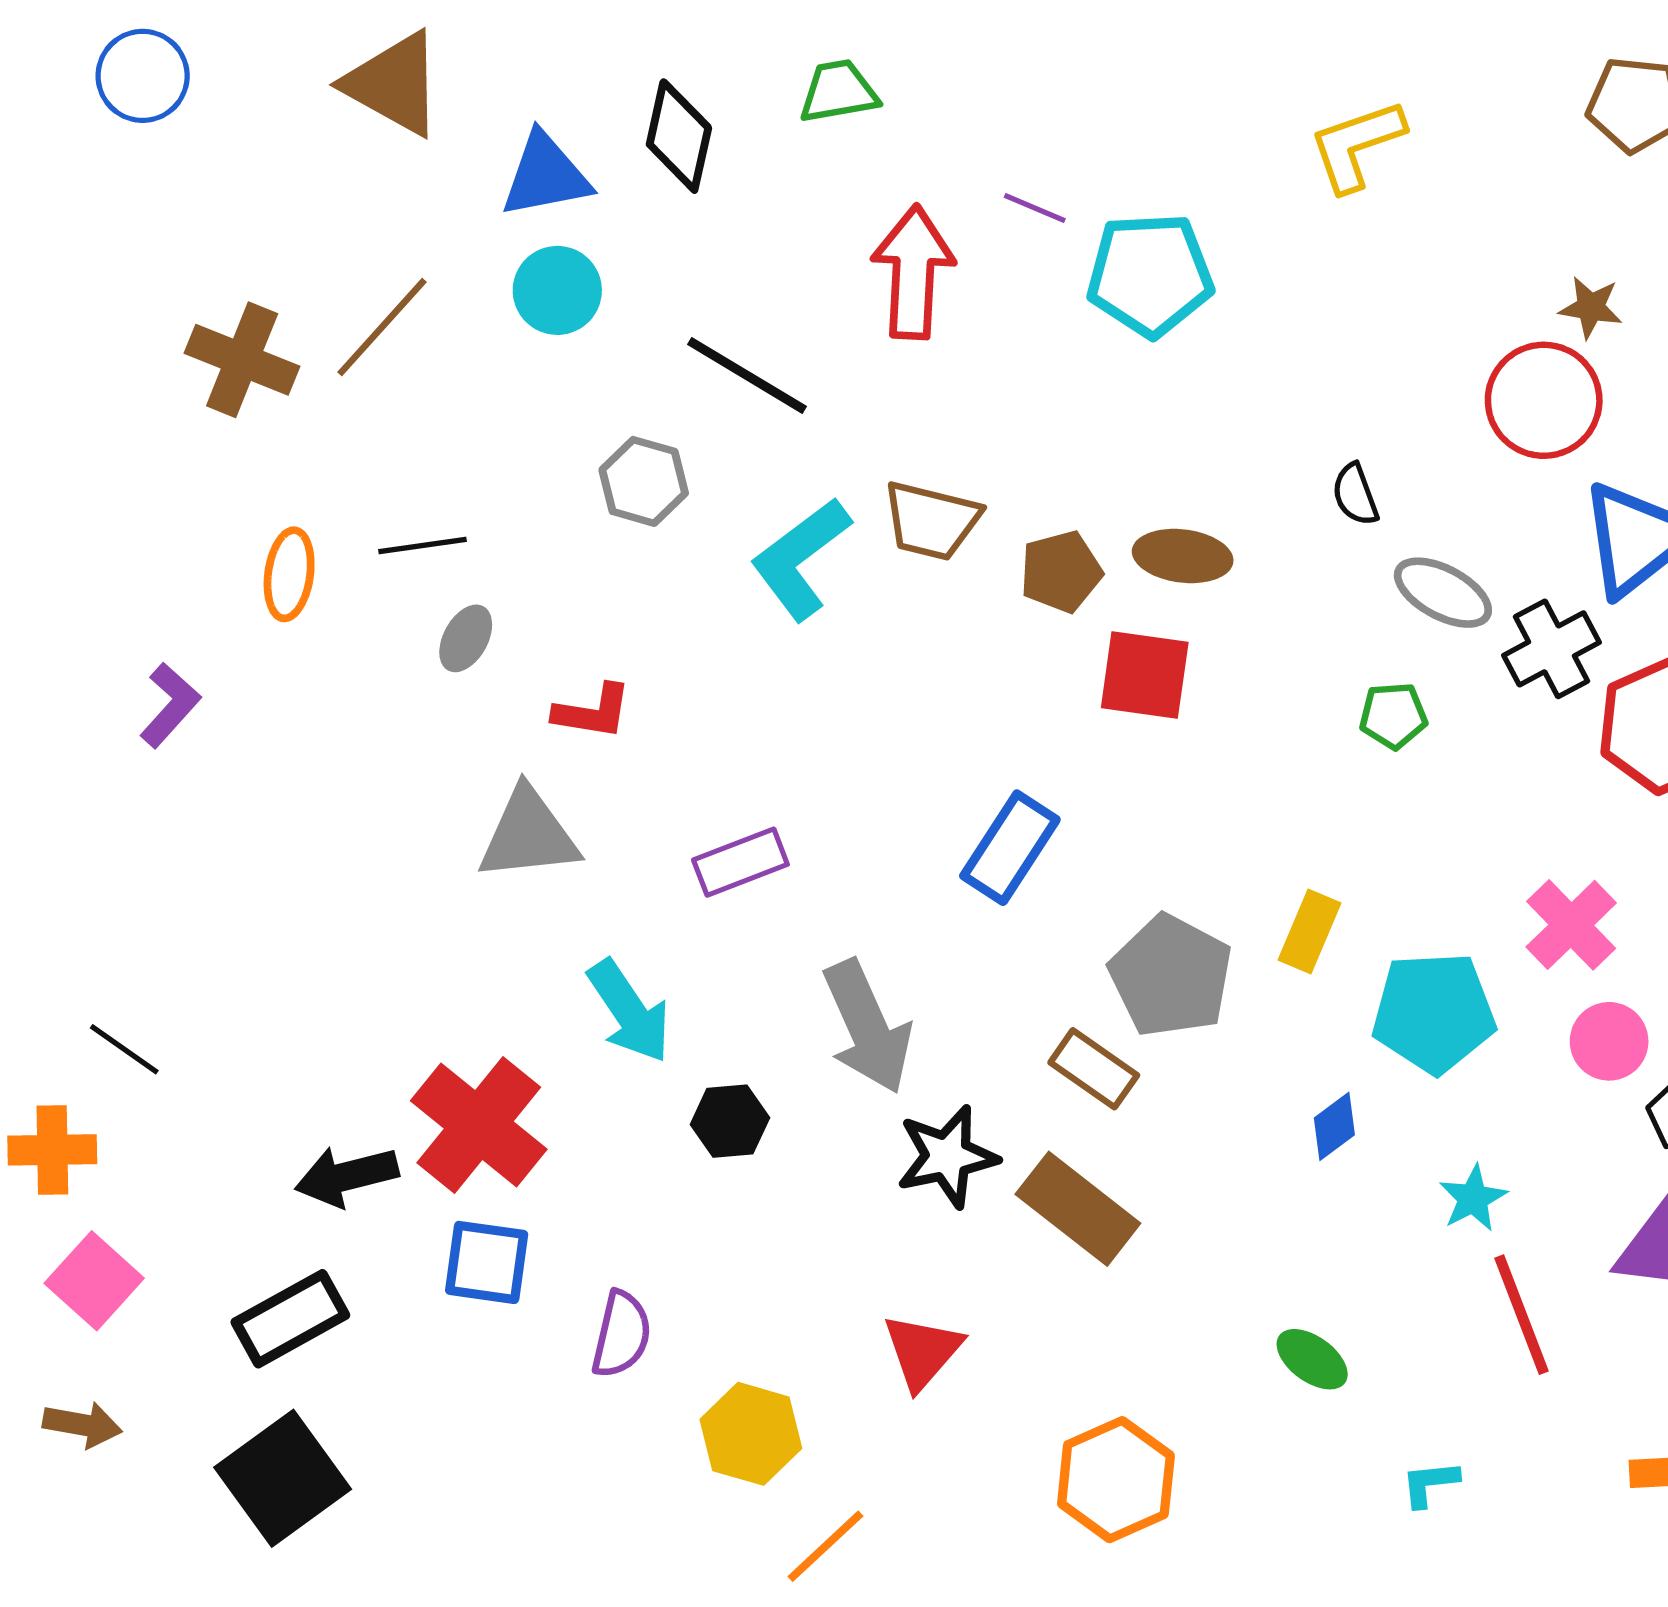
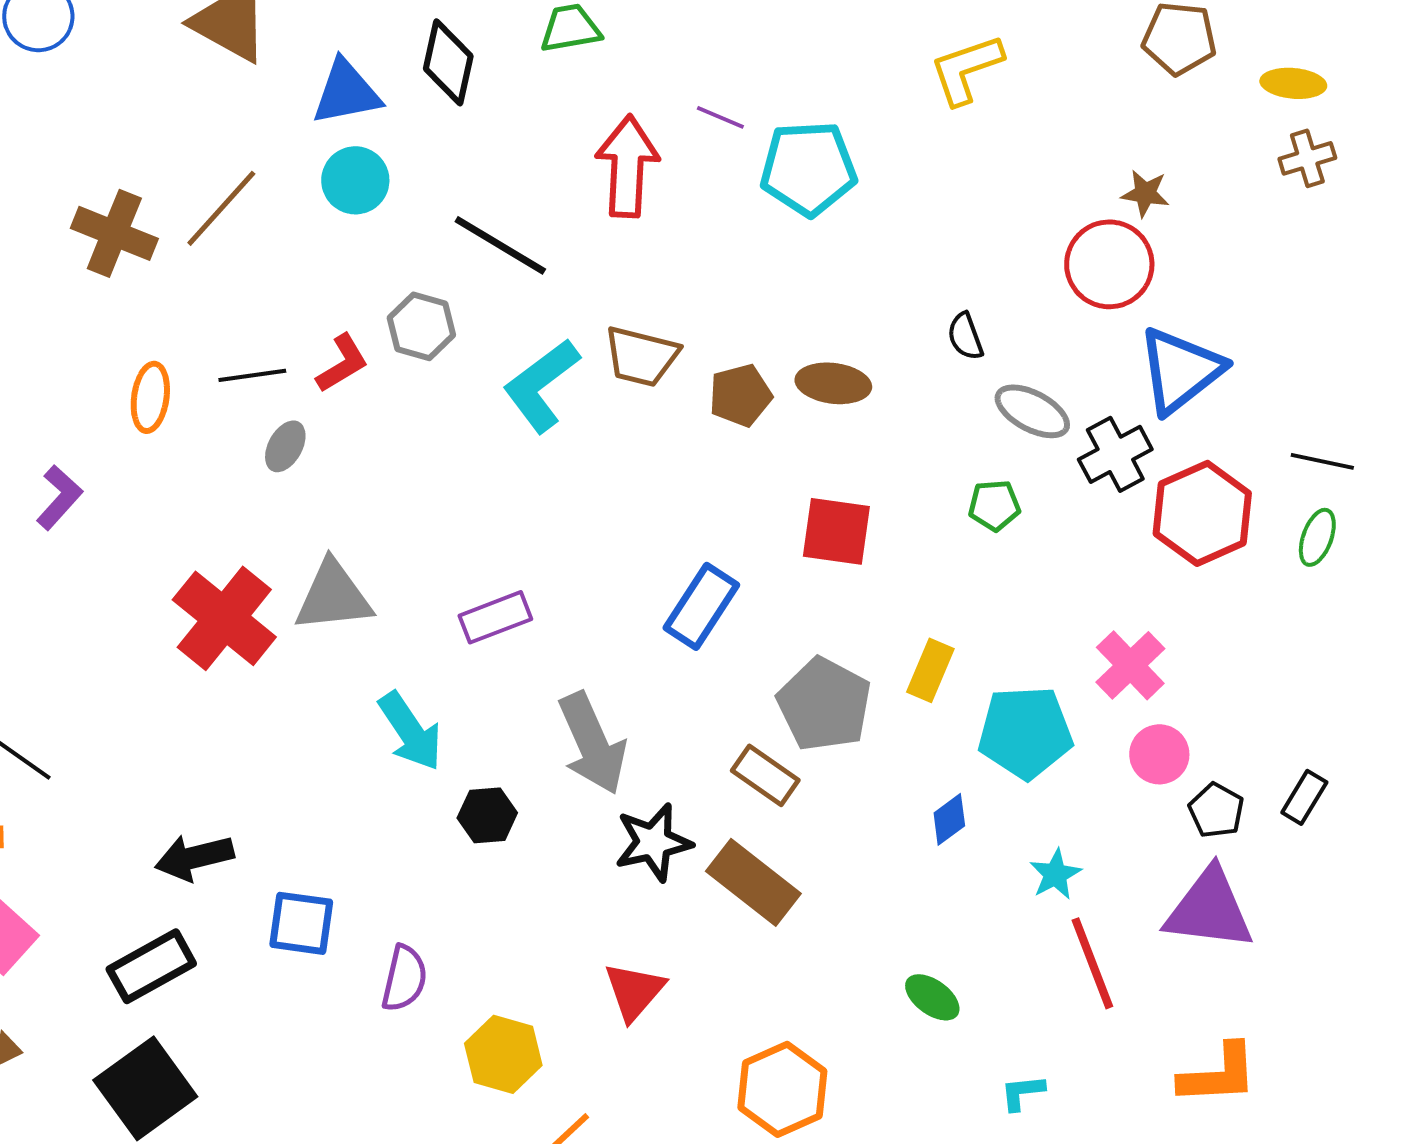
red square: (1145, 675) -> (836, 531), moved
red L-shape: (593, 712) -> (342, 363), moved, turned -40
red cross: (479, 1125) -> (224, 618), moved

